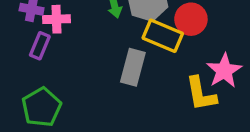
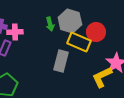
yellow L-shape: (201, 94) -> (102, 77), turned 75

